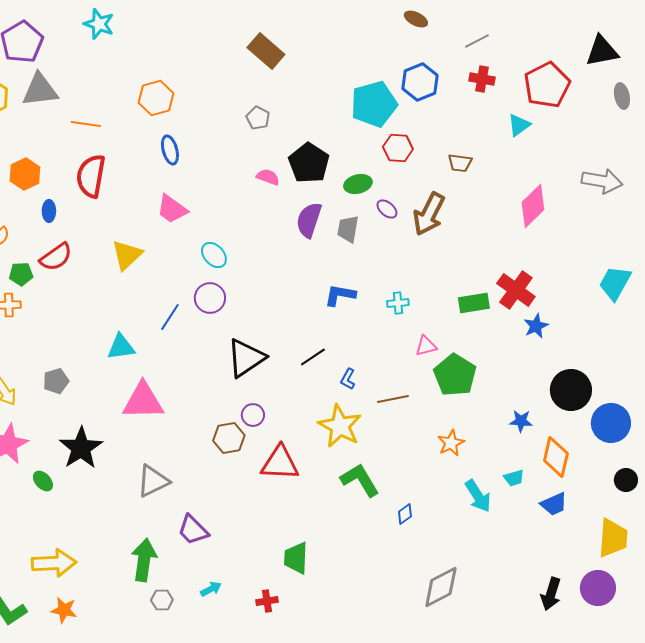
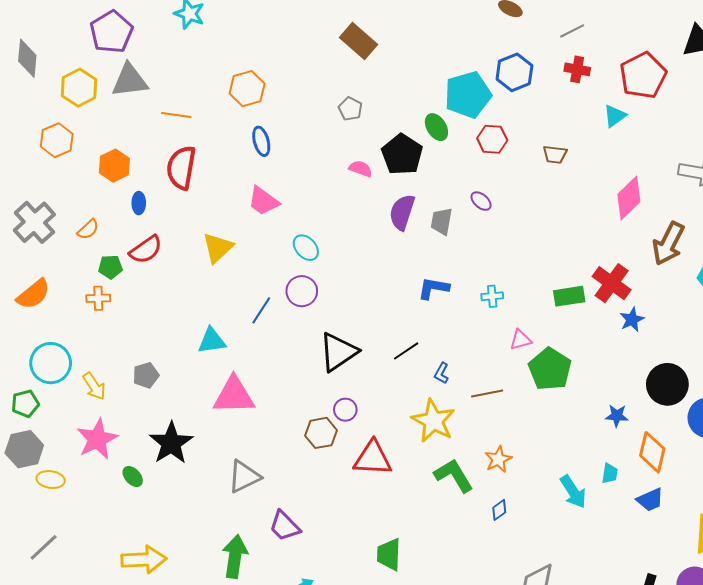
green ellipse: (358, 184) -> (436, 127), moved, turned 72
brown arrow: (429, 214) -> (668, 244), moved
orange star: (451, 443) -> (498, 459), moved
cyan trapezoid: (514, 478) -> (610, 473), turned -65

